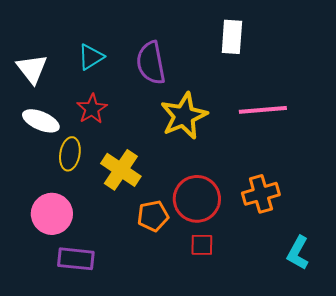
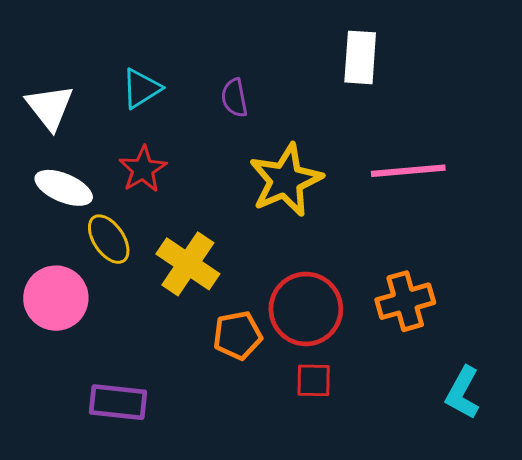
purple semicircle: (151, 63) -> (234, 98), size x0.6
yellow ellipse: (70, 154) -> (109, 239), turned -44
pink circle: (52, 214) -> (56, 298), moved

